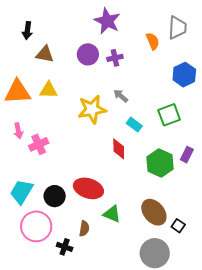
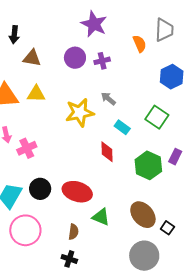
green square: (169, 115) -> (157, 117), turned -35
black circle: (55, 196) -> (40, 189), moved
black cross: (65, 247) -> (69, 259), moved

